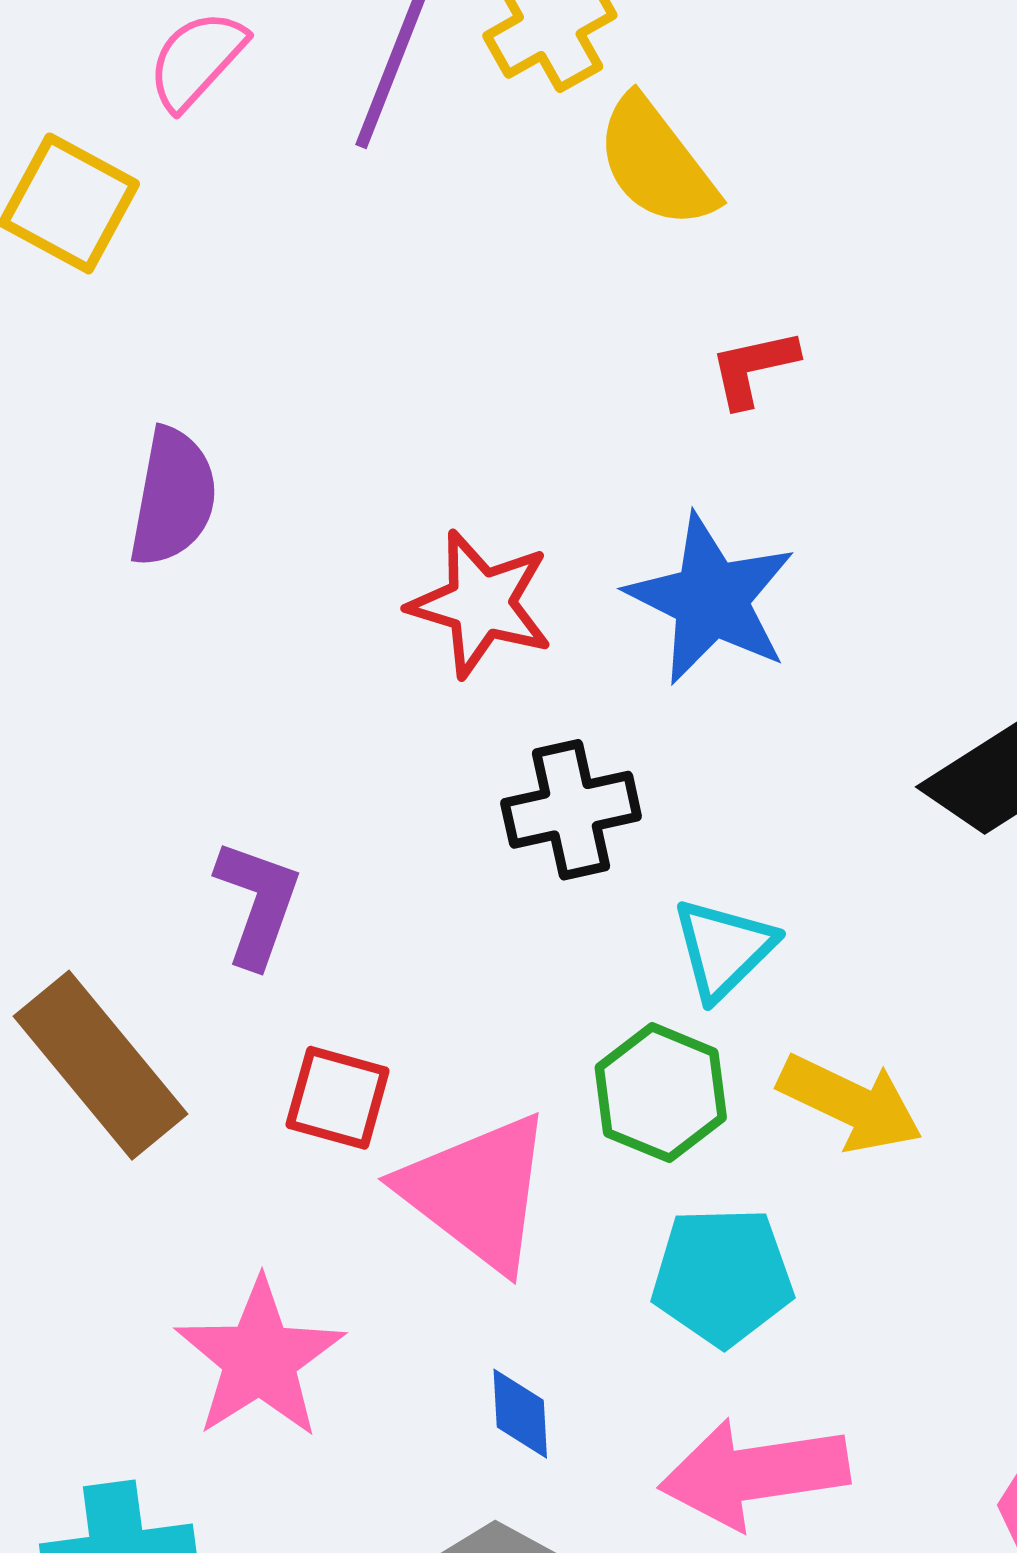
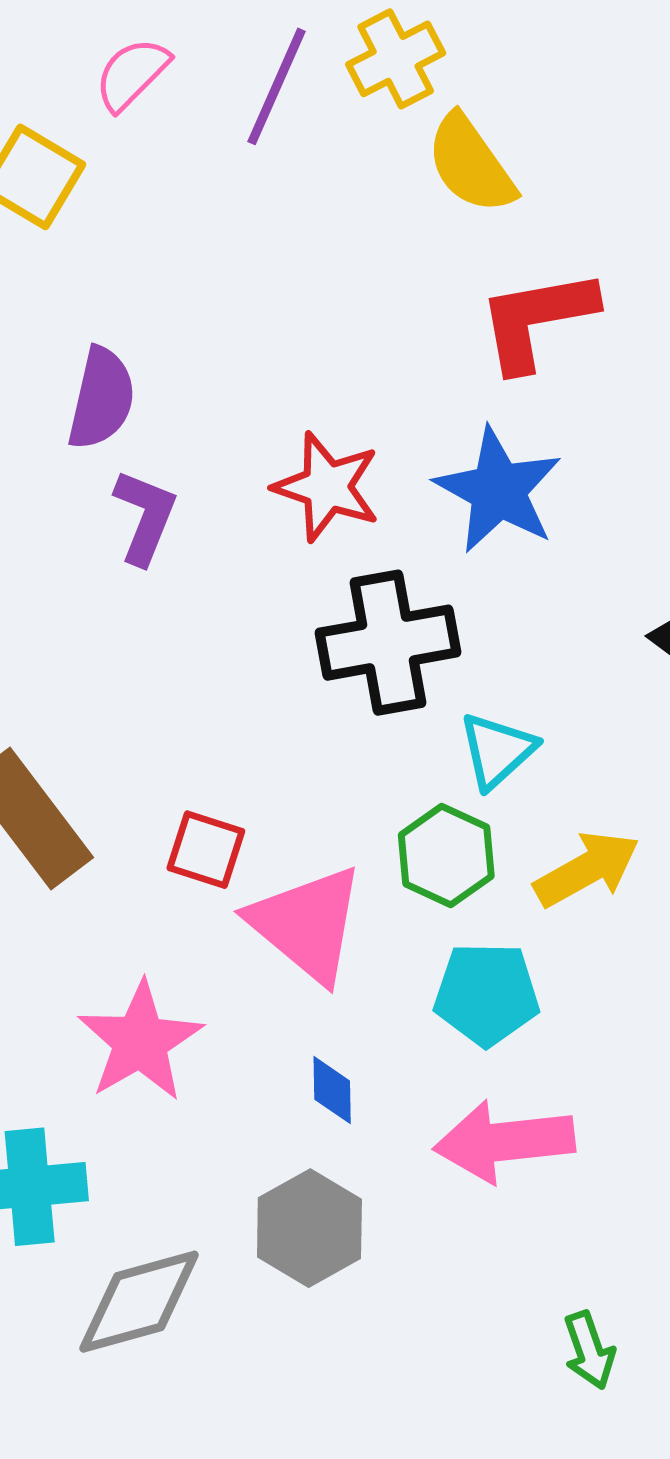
red L-shape: (753, 368) -> (537, 320), size x1.8
black cross: (571, 810) -> (388, 643), size x1.4
purple L-shape: (258, 903) -> (145, 517), moved
yellow arrow: (850, 1103) -> (587, 869), turned -57

